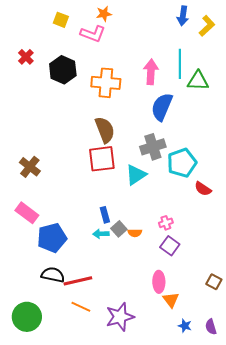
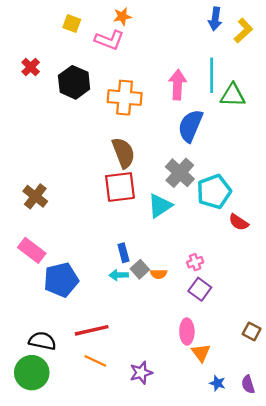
gray cross: (153, 147) -> (180, 173), turned -30
black semicircle: (53, 275) -> (42, 341), moved
purple star: (120, 317) -> (141, 373), size x0.7

